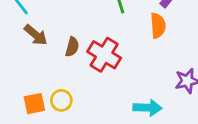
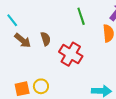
brown semicircle: (72, 47) -> (46, 39), moved, turned -32

